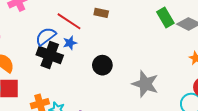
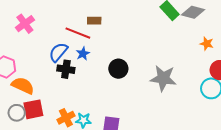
brown rectangle: (101, 13) -> (94, 21), moved
black cross: (50, 55) -> (66, 69), size x0.7

